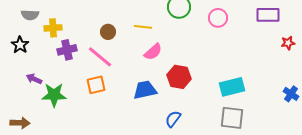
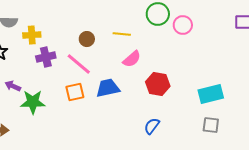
pink circle: (218, 18) -> (183, 25), moved
blue trapezoid: (145, 90) -> (108, 88), moved
gray square: (232, 118) -> (211, 125), size x0.7

